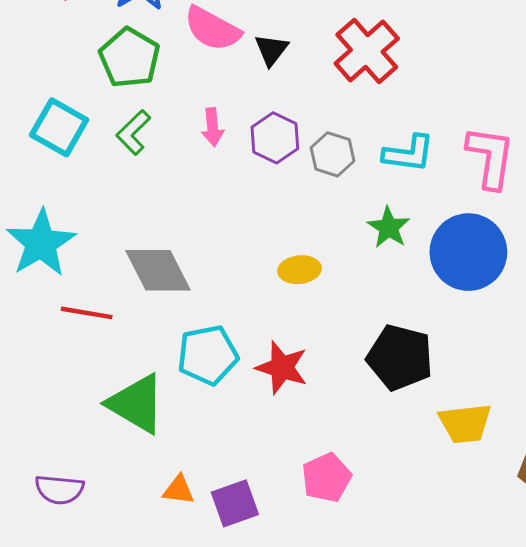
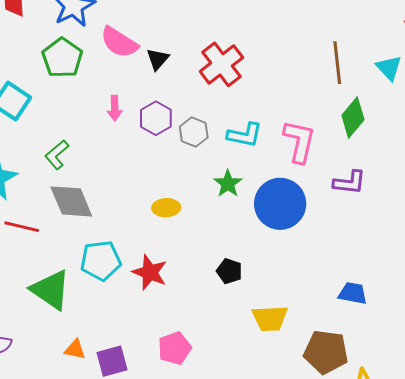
green L-shape: (133, 132) -> (57, 155), moved
black pentagon: (400, 357) -> (229, 271), size x0.6

